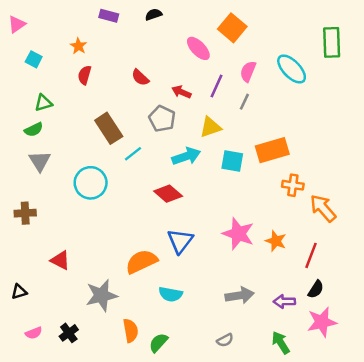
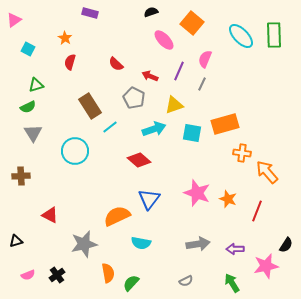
black semicircle: (154, 15) -> (151, 12), moved
cyan ellipse: (292, 69) -> (241, 36), moved
black semicircle: (316, 289) -> (286, 245), moved

